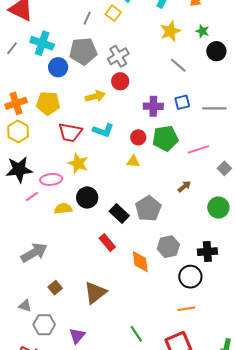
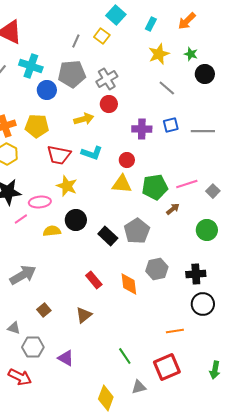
green pentagon: (165, 138) -> (155, 187), moved
pink line: (198, 149) -> (187, 184), moved
yellow triangle: (133, 161) -> (122, 184), size x1.5
red rectangle: (107, 243) -> (94, 280), moved
black circle: (190, 277) -> (203, 304), moved
brown triangle: (95, 293) -> (84, 315), size x0.7
purple triangle: (77, 336) -> (66, 358), turned -42

